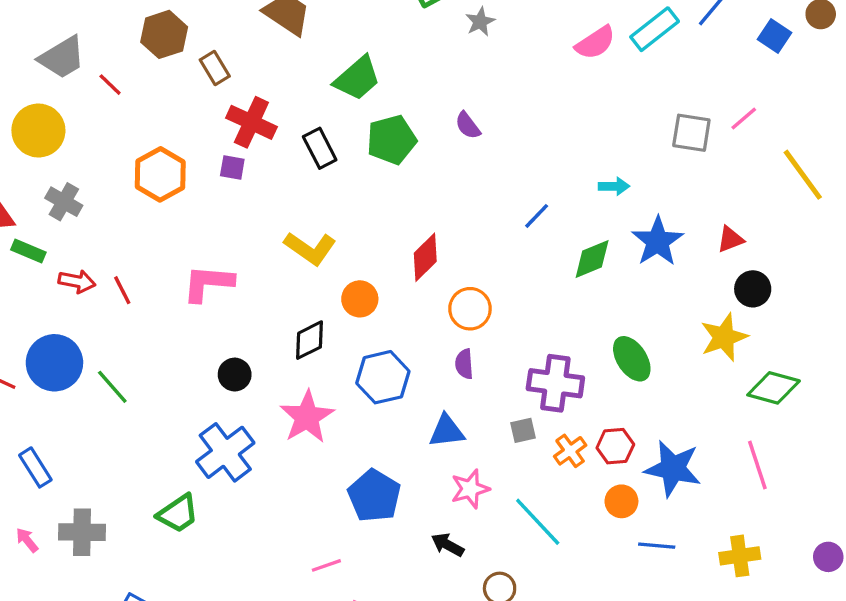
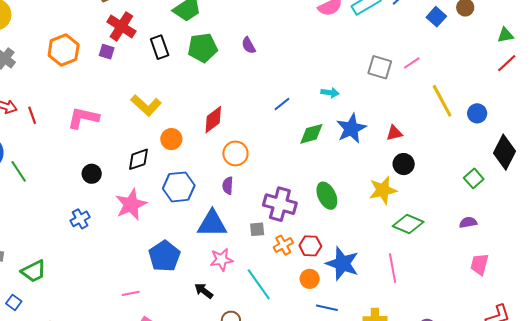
blue triangle: (447, 431) -> (212, 224), size x1.4
blue cross: (225, 452) -> (80, 219), size x0.6
green trapezoid: (178, 513) -> (34, 271), moved

